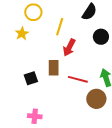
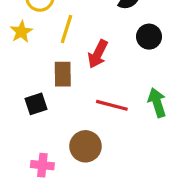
yellow line: (60, 27) -> (66, 29), moved
brown rectangle: (54, 68) -> (63, 74), moved
brown circle: (96, 99) -> (85, 146), moved

